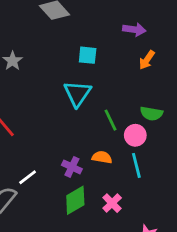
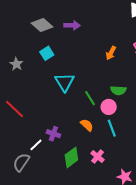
purple arrow: (134, 30) -> (72, 25), moved
cyan square: (88, 55) -> (47, 53), moved, turned -32
orange semicircle: (102, 157) -> (87, 125), turned 40
purple cross: (72, 167) -> (53, 134), moved

